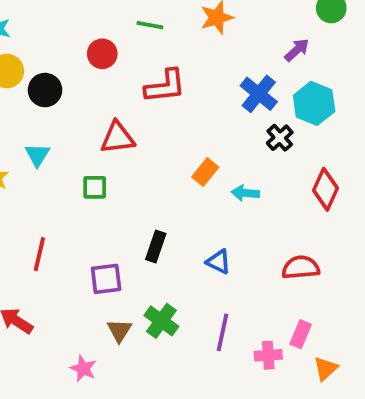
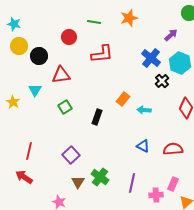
red triangle: (118, 138) -> (61, 75), moved
green square: (95, 187) -> (65, 107), turned -32
black rectangle: (156, 246) -> (97, 117), moved
red line: (39, 254) -> (29, 151), moved
blue triangle: (219, 262) -> (143, 146), moved
purple square: (106, 279) -> (71, 155), turned -36

